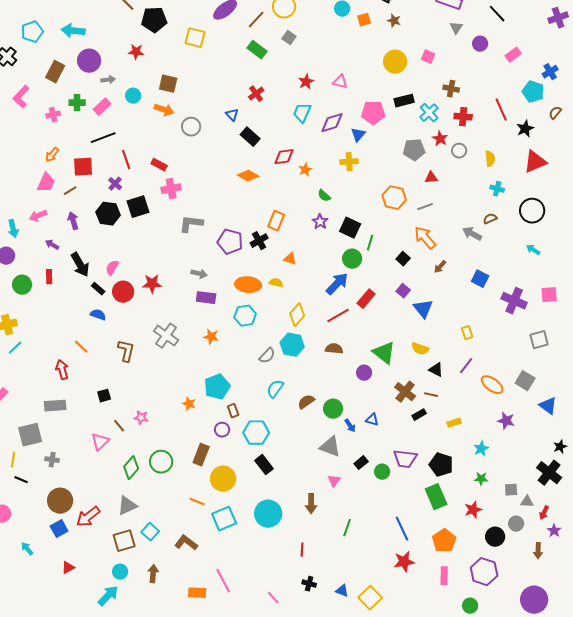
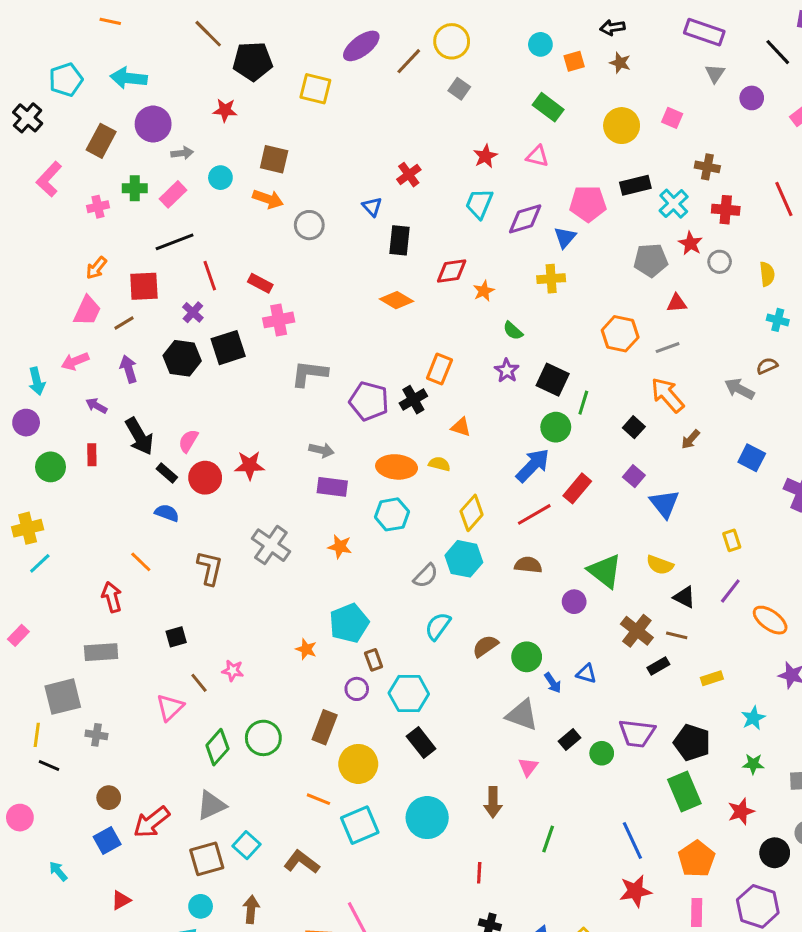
green rectangle: (257, 50) -> (548, 107), moved
black rectangle: (250, 137) -> (400, 240), turned 54
brown circle: (60, 501) -> (109, 798), size x0.6

